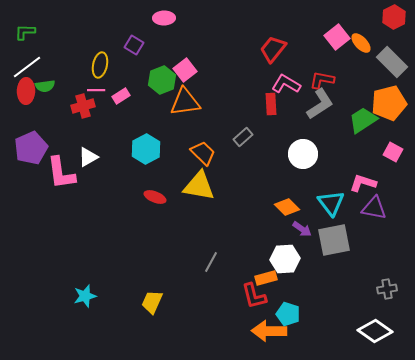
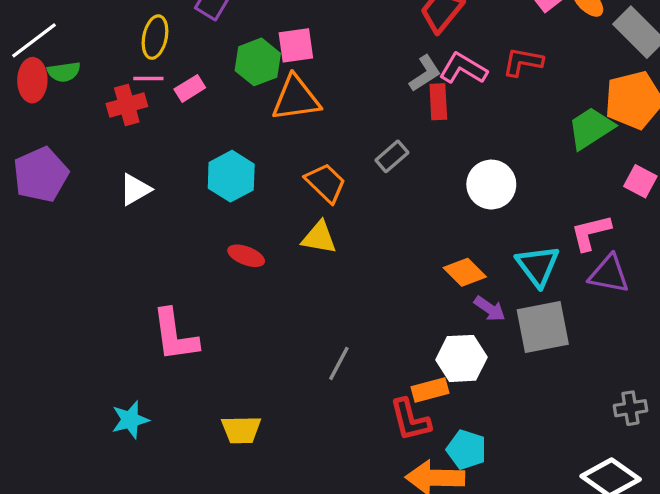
pink square: (185, 70) -> (296, 45), turned 30
gray L-shape: (320, 104) -> (425, 74), moved, size x0.7
pink L-shape: (61, 173) -> (175, 335), moved
pink L-shape: (363, 183) -> (591, 233), turned -32
yellow triangle: (199, 186) -> (319, 238), size x0.7
yellow trapezoid: (152, 302) -> (241, 430), turned -115

